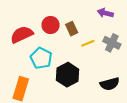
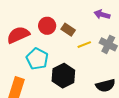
brown rectangle: (72, 29) -> (68, 30), turned -32

